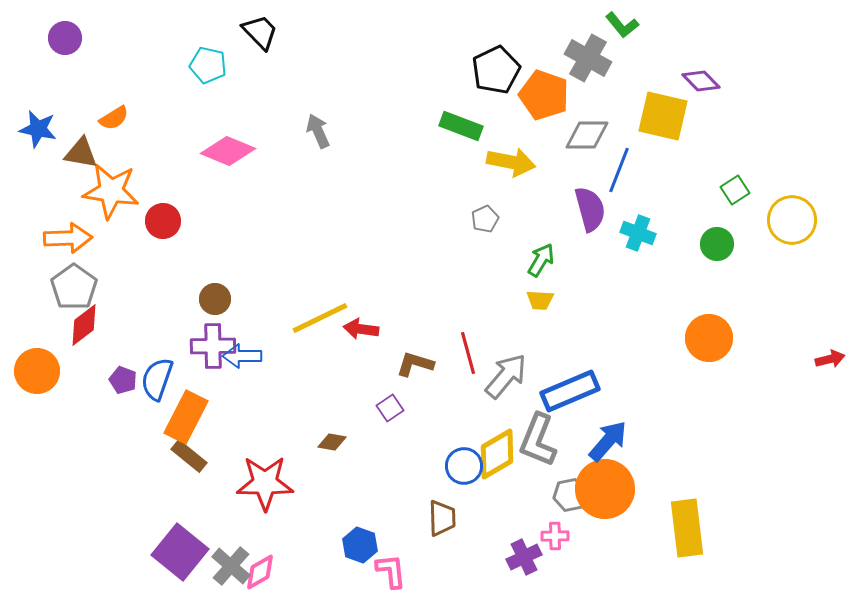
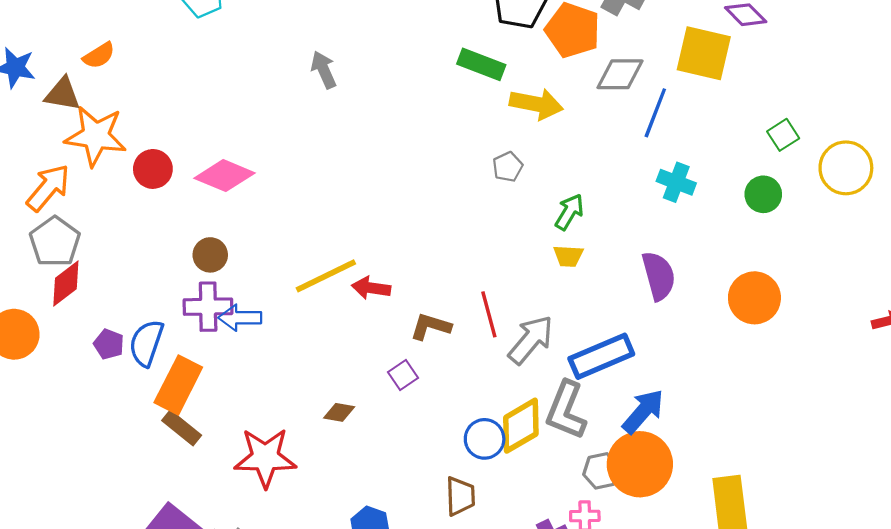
pink diamond: (228, 151) -> (225, 176), moved
purple semicircle: (590, 209) -> (659, 276), moved
orange arrow: (68, 238) -> (48, 188), turned -48

